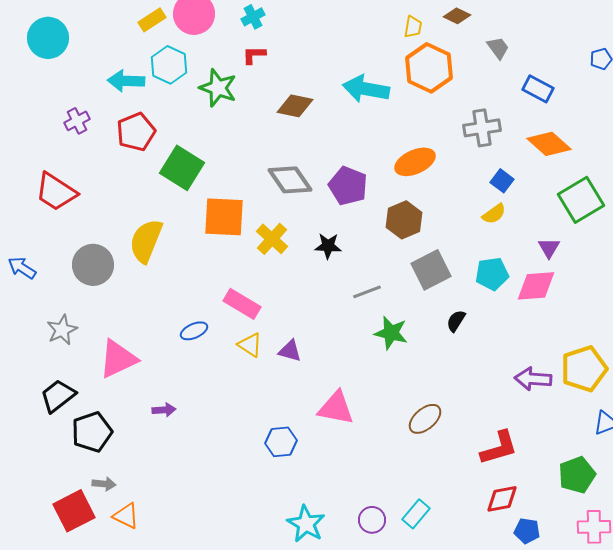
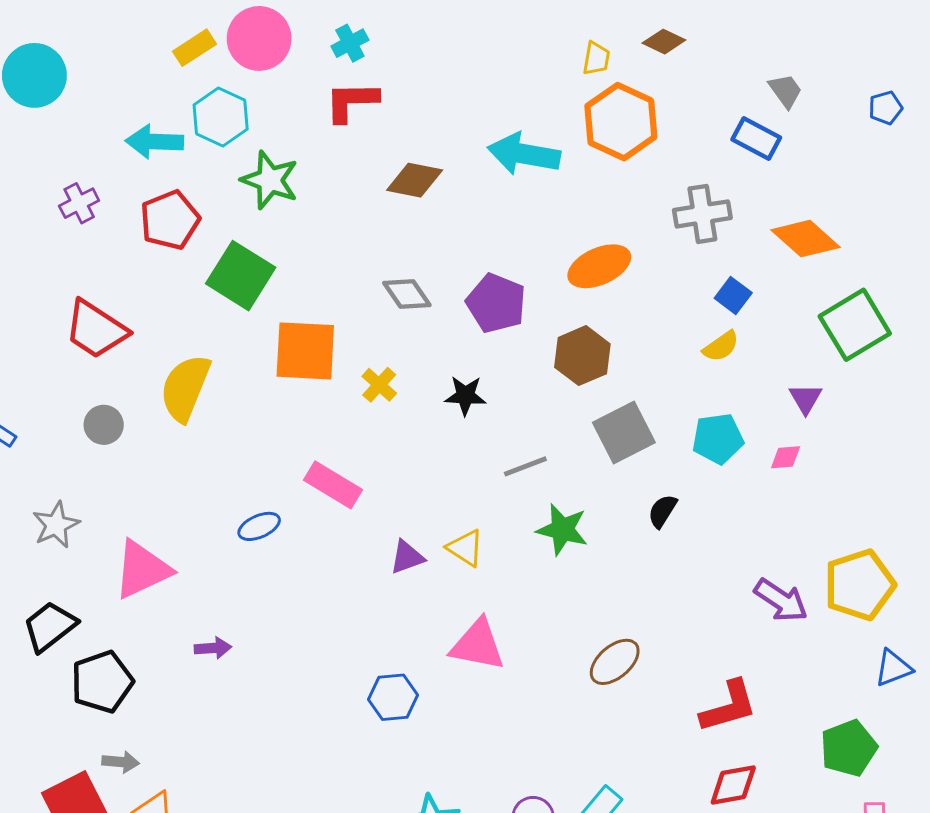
gray trapezoid: (498, 48) -> (786, 91), moved
red L-shape: (254, 55) -> (351, 102), size x1.5
green star: (218, 88) -> (270, 180), moved
blue rectangle: (538, 89) -> (756, 139), moved
gray diamond: (290, 180) -> (407, 294), size x0.7
red trapezoid: (56, 192) -> (96, 329), moved
yellow cross: (272, 239) -> (379, 385), size x0.7
gray circle: (93, 265) -> (104, 425), size x0.6
pink diamond: (536, 286) -> (786, 457), size x0.5
yellow triangle: (250, 345) -> (465, 548), moved
purple triangle: (290, 351) -> (407, 557), turned -35
purple arrow: (533, 379) -> (781, 600), turned -150

